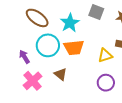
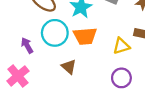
pink cross: (33, 81) -> (18, 76), moved

